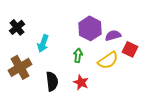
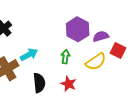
cyan arrow: (43, 43) -> (29, 55), moved, turned -138

